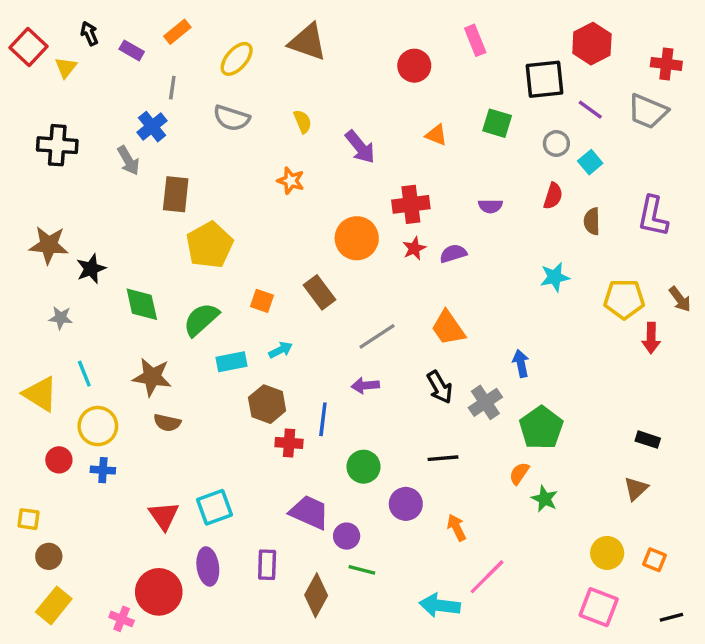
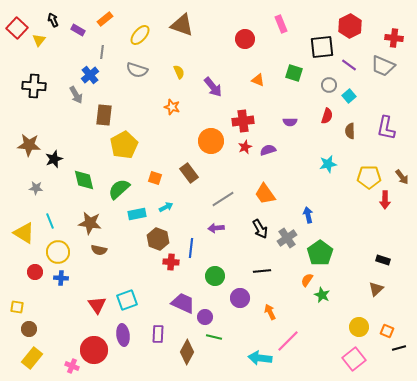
pink square: (599, 607) -> (354, 359), turned 30
black line: (671, 617) -> (399, 348), moved

